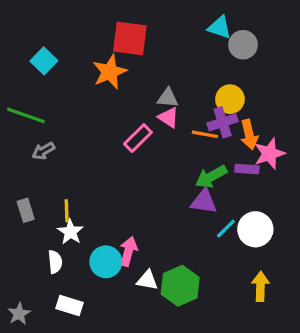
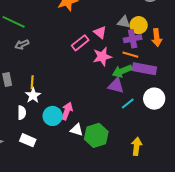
gray triangle: (168, 98) -> (124, 22), moved
orange line: (205, 134) -> (130, 55), moved
orange arrow: (249, 135) -> (157, 38), moved
pink star: (269, 154) -> (102, 57), moved
purple rectangle: (247, 169) -> (144, 69), size x1.6
white circle: (255, 229) -> (154, 99), moved
yellow arrow: (260, 286) -> (137, 146), moved

